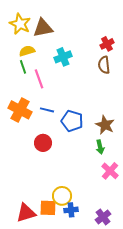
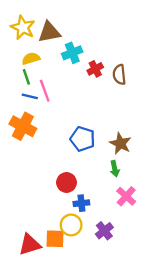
red cross: (107, 44) -> (95, 69), moved
cyan cross: (63, 57) -> (72, 53), moved
blue line: (47, 110) -> (30, 96), moved
red circle: (43, 143) -> (66, 182), moved
blue cross: (71, 210) -> (81, 203), moved
purple cross: (103, 217) -> (104, 231), moved

